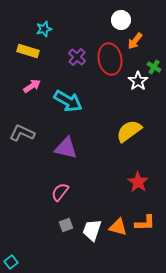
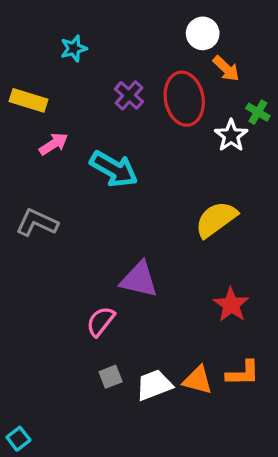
orange arrow: (135, 41) -> (226, 69), turned -84
yellow rectangle: (28, 51) -> (28, 100), moved
purple triangle: (66, 148) -> (139, 280), moved
white trapezoid: (92, 230) -> (154, 385), turned 50

